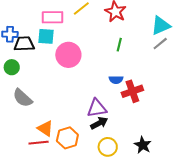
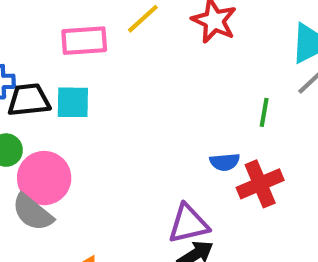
cyan square: (46, 36) -> (73, 102), moved
green line: (119, 45) -> (264, 112), moved
pink circle: (68, 55) -> (44, 178), moved

